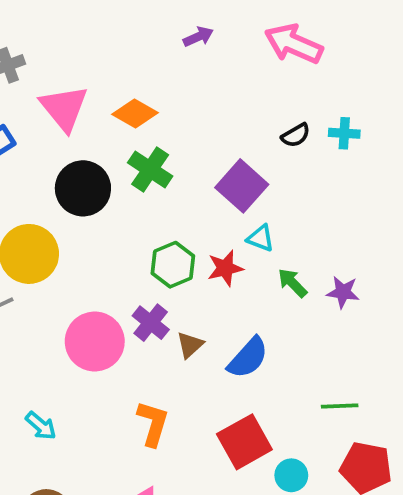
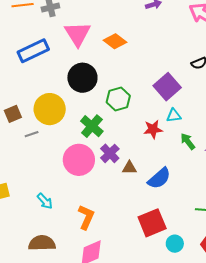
green cross: (150, 169) -> (92, 126), moved
cyan triangle: (261, 238) -> (174, 116), turned -35
green hexagon: (173, 265) -> (118, 99), moved
brown triangle: (190, 345) -> (129, 168), turned 35
orange L-shape: (153, 423) -> (86, 217), moved

